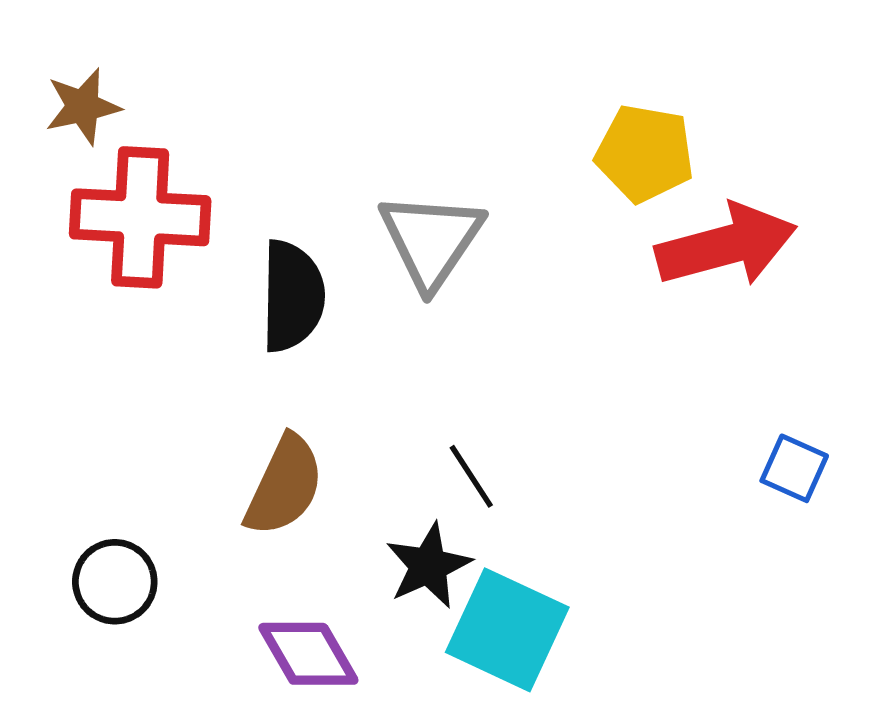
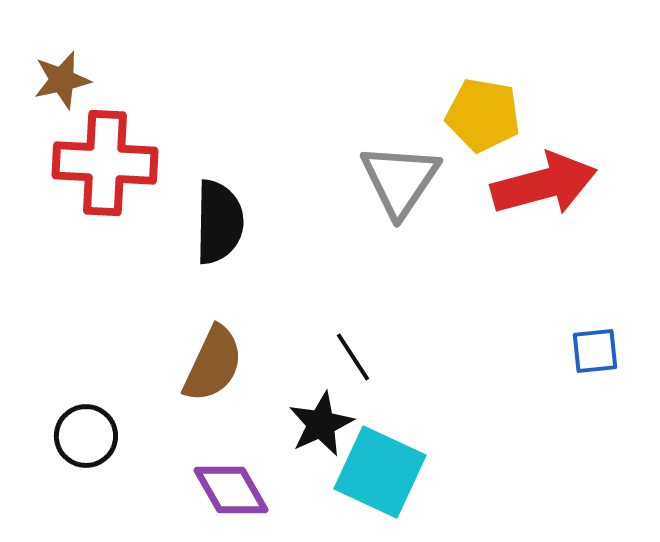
gray triangle: (431, 240) -> (400, 180), moved
blue square: (794, 468) -> (595, 351), turned -30

